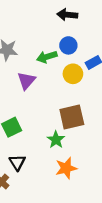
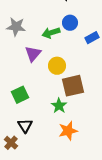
yellow circle: (73, 74) -> (57, 66), moved

